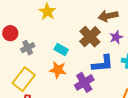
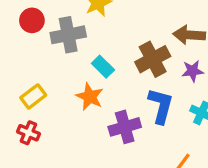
gray cross: (28, 48) -> (68, 35), moved, size x1.5
blue L-shape: (103, 64) -> (161, 106), turned -85
yellow rectangle: (24, 79) -> (33, 96), size x0.7

